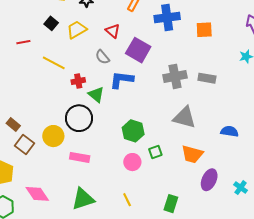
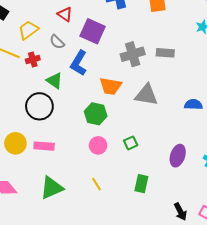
yellow trapezoid: (77, 30) -> (28, 30), moved
blue L-shape: (122, 80) -> (79, 63), turned -60
red cross: (78, 81) -> (33, 60), moved
yellow circle: (53, 136) -> (15, 143), moved
green square: (155, 152) -> (131, 143), moved
orange trapezoid: (192, 154) -> (111, 86), moved

